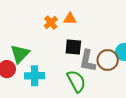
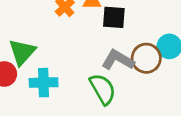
black square: (73, 47) -> (114, 17), moved
gray L-shape: (88, 61) -> (118, 60), turned 110

